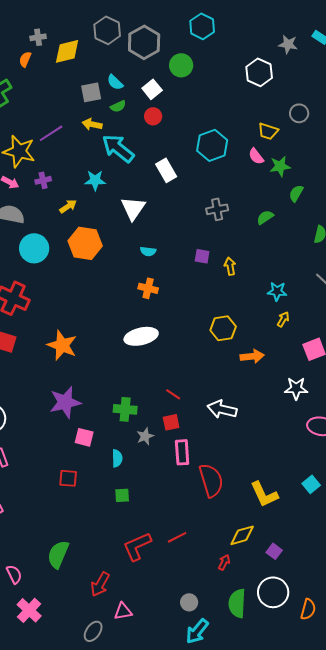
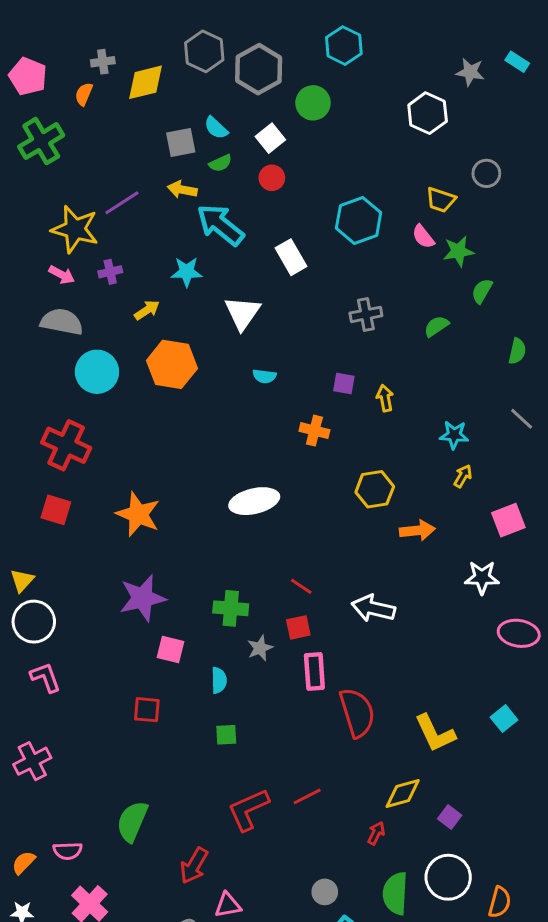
orange cross: (148, 288) -> (314, 431), moved
pink semicircle: (14, 574) -> (68, 851), turned 114

